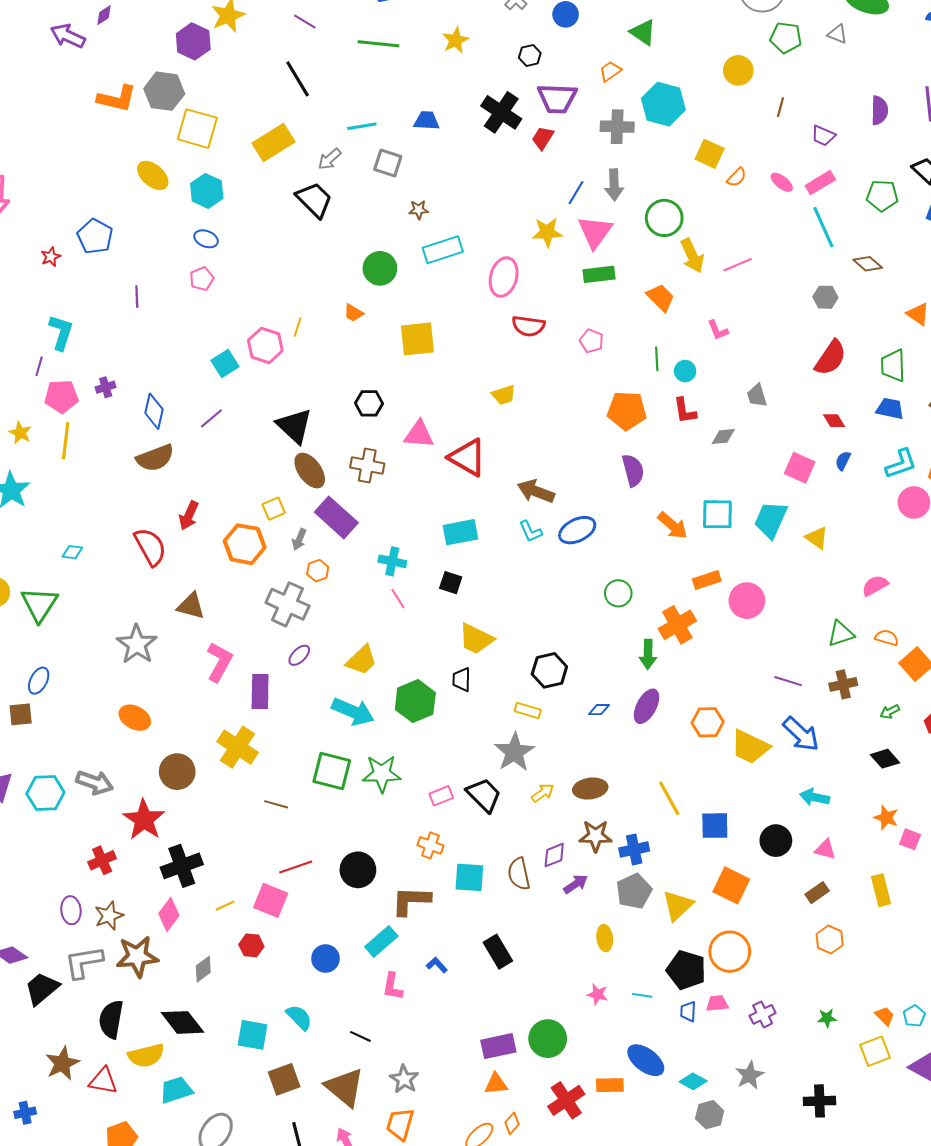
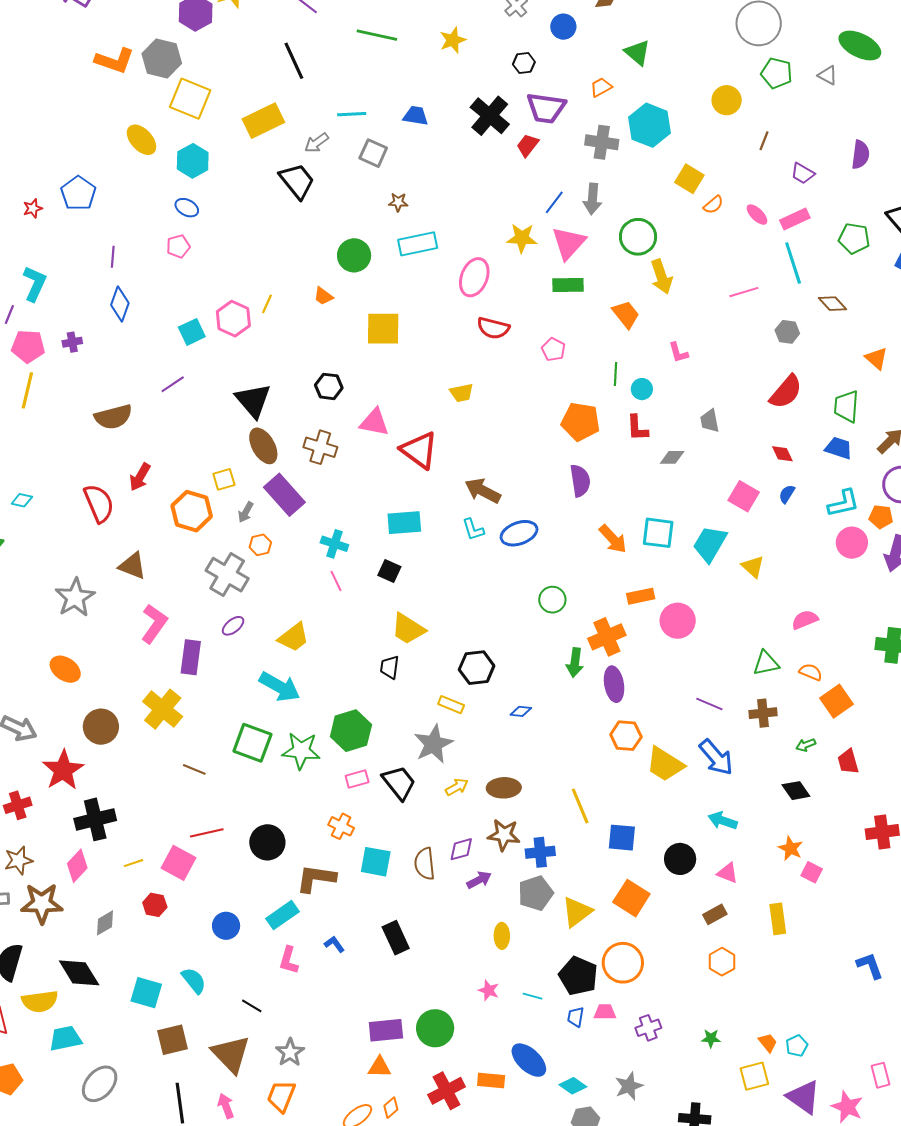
pink line: (738, 265) -> (744, 292), moved
blue diamond: (154, 411) -> (120, 304), moved
green hexagon: (415, 701) -> (351, 731), moved
purple ellipse: (646, 706) -> (614, 684), moved, turned -44

